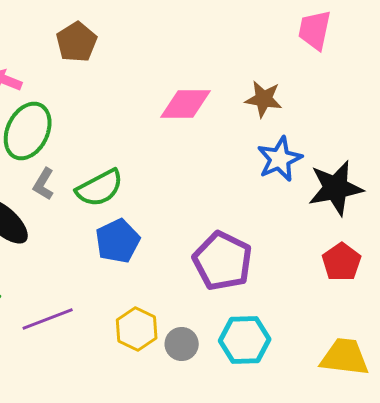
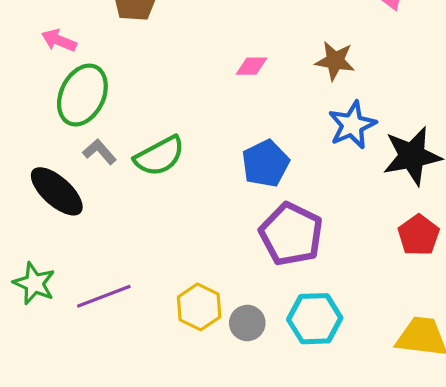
pink diamond: (186, 104) -> (252, 66), size x0.6
gray L-shape: (44, 184) -> (100, 152), turned 108
blue pentagon: (118, 241) -> (265, 164), moved

